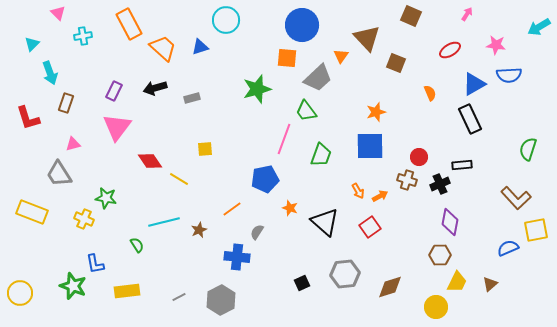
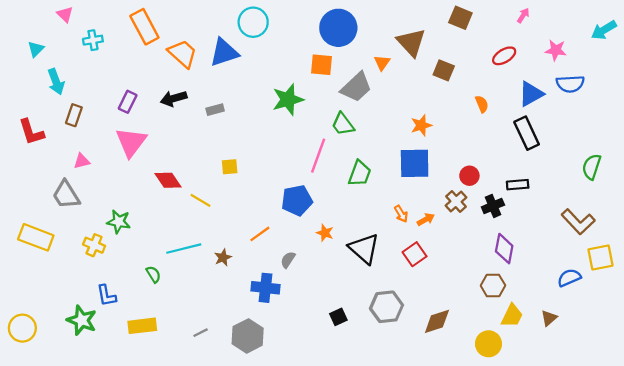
blue triangle: (200, 47) -> (224, 52), size x1.6
brown cross: (407, 180) -> (456, 201), turned 30

